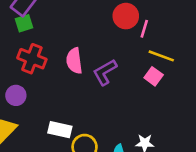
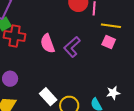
red cross: (32, 59) -> (15, 36), moved
white rectangle: (60, 130) -> (48, 97), turned 48

